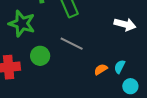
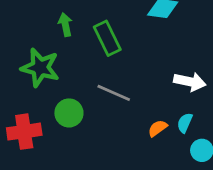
white arrow: (125, 24) -> (190, 82), moved

